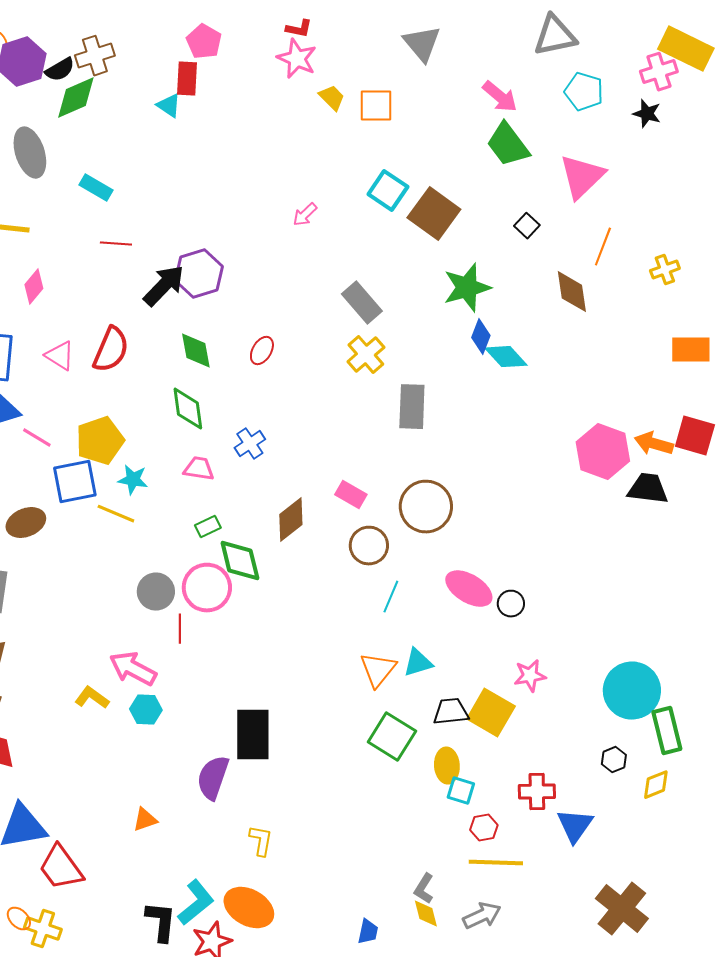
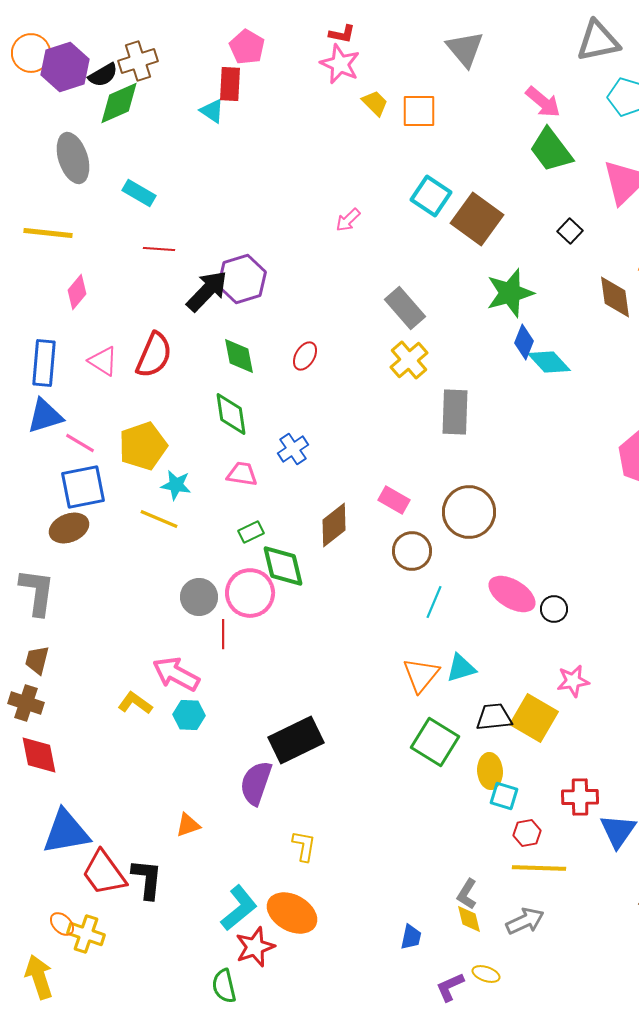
blue square: (75, 482) -> (83, 487), moved
black rectangle: (253, 735) -> (296, 740), turned 64
black L-shape: (161, 922) -> (147, 879), moved

